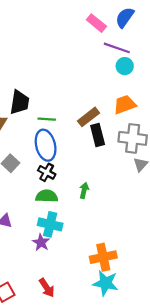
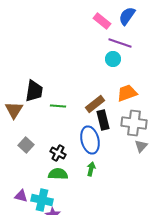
cyan circle: (125, 66) -> (113, 59), moved
blue ellipse: (46, 145) -> (90, 140), moved
cyan cross: (50, 224) -> (42, 200), moved

